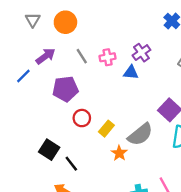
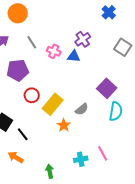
pink cross: (108, 57) -> (54, 51), moved, turned 32
yellow rectangle: (106, 129) -> (53, 104), size x1.5
gray semicircle: (140, 134) -> (82, 109), size x0.6

